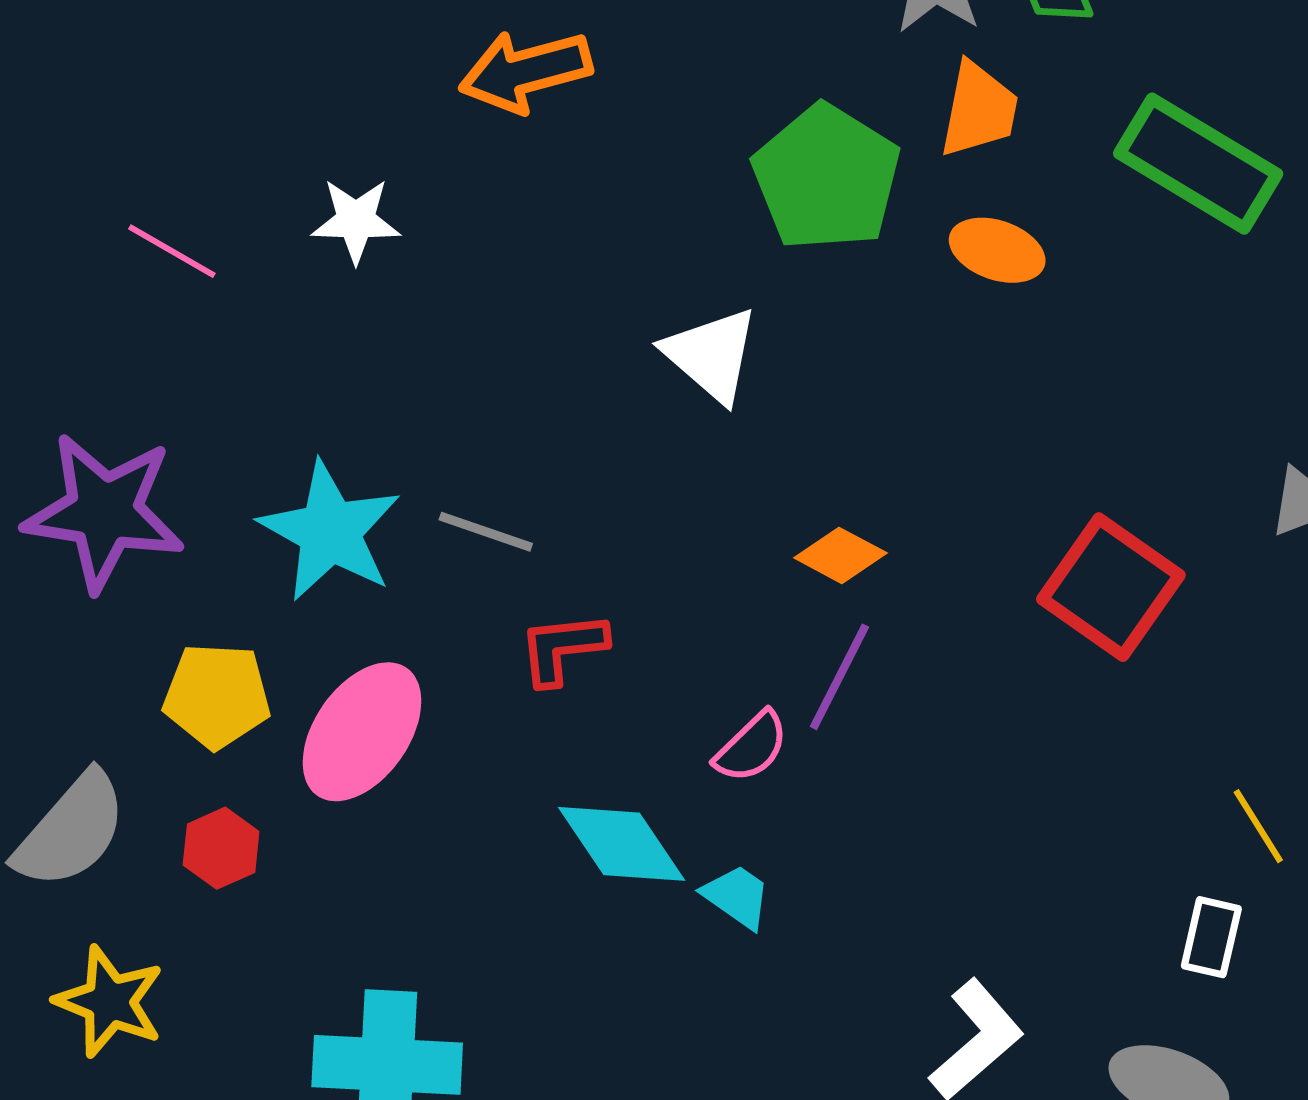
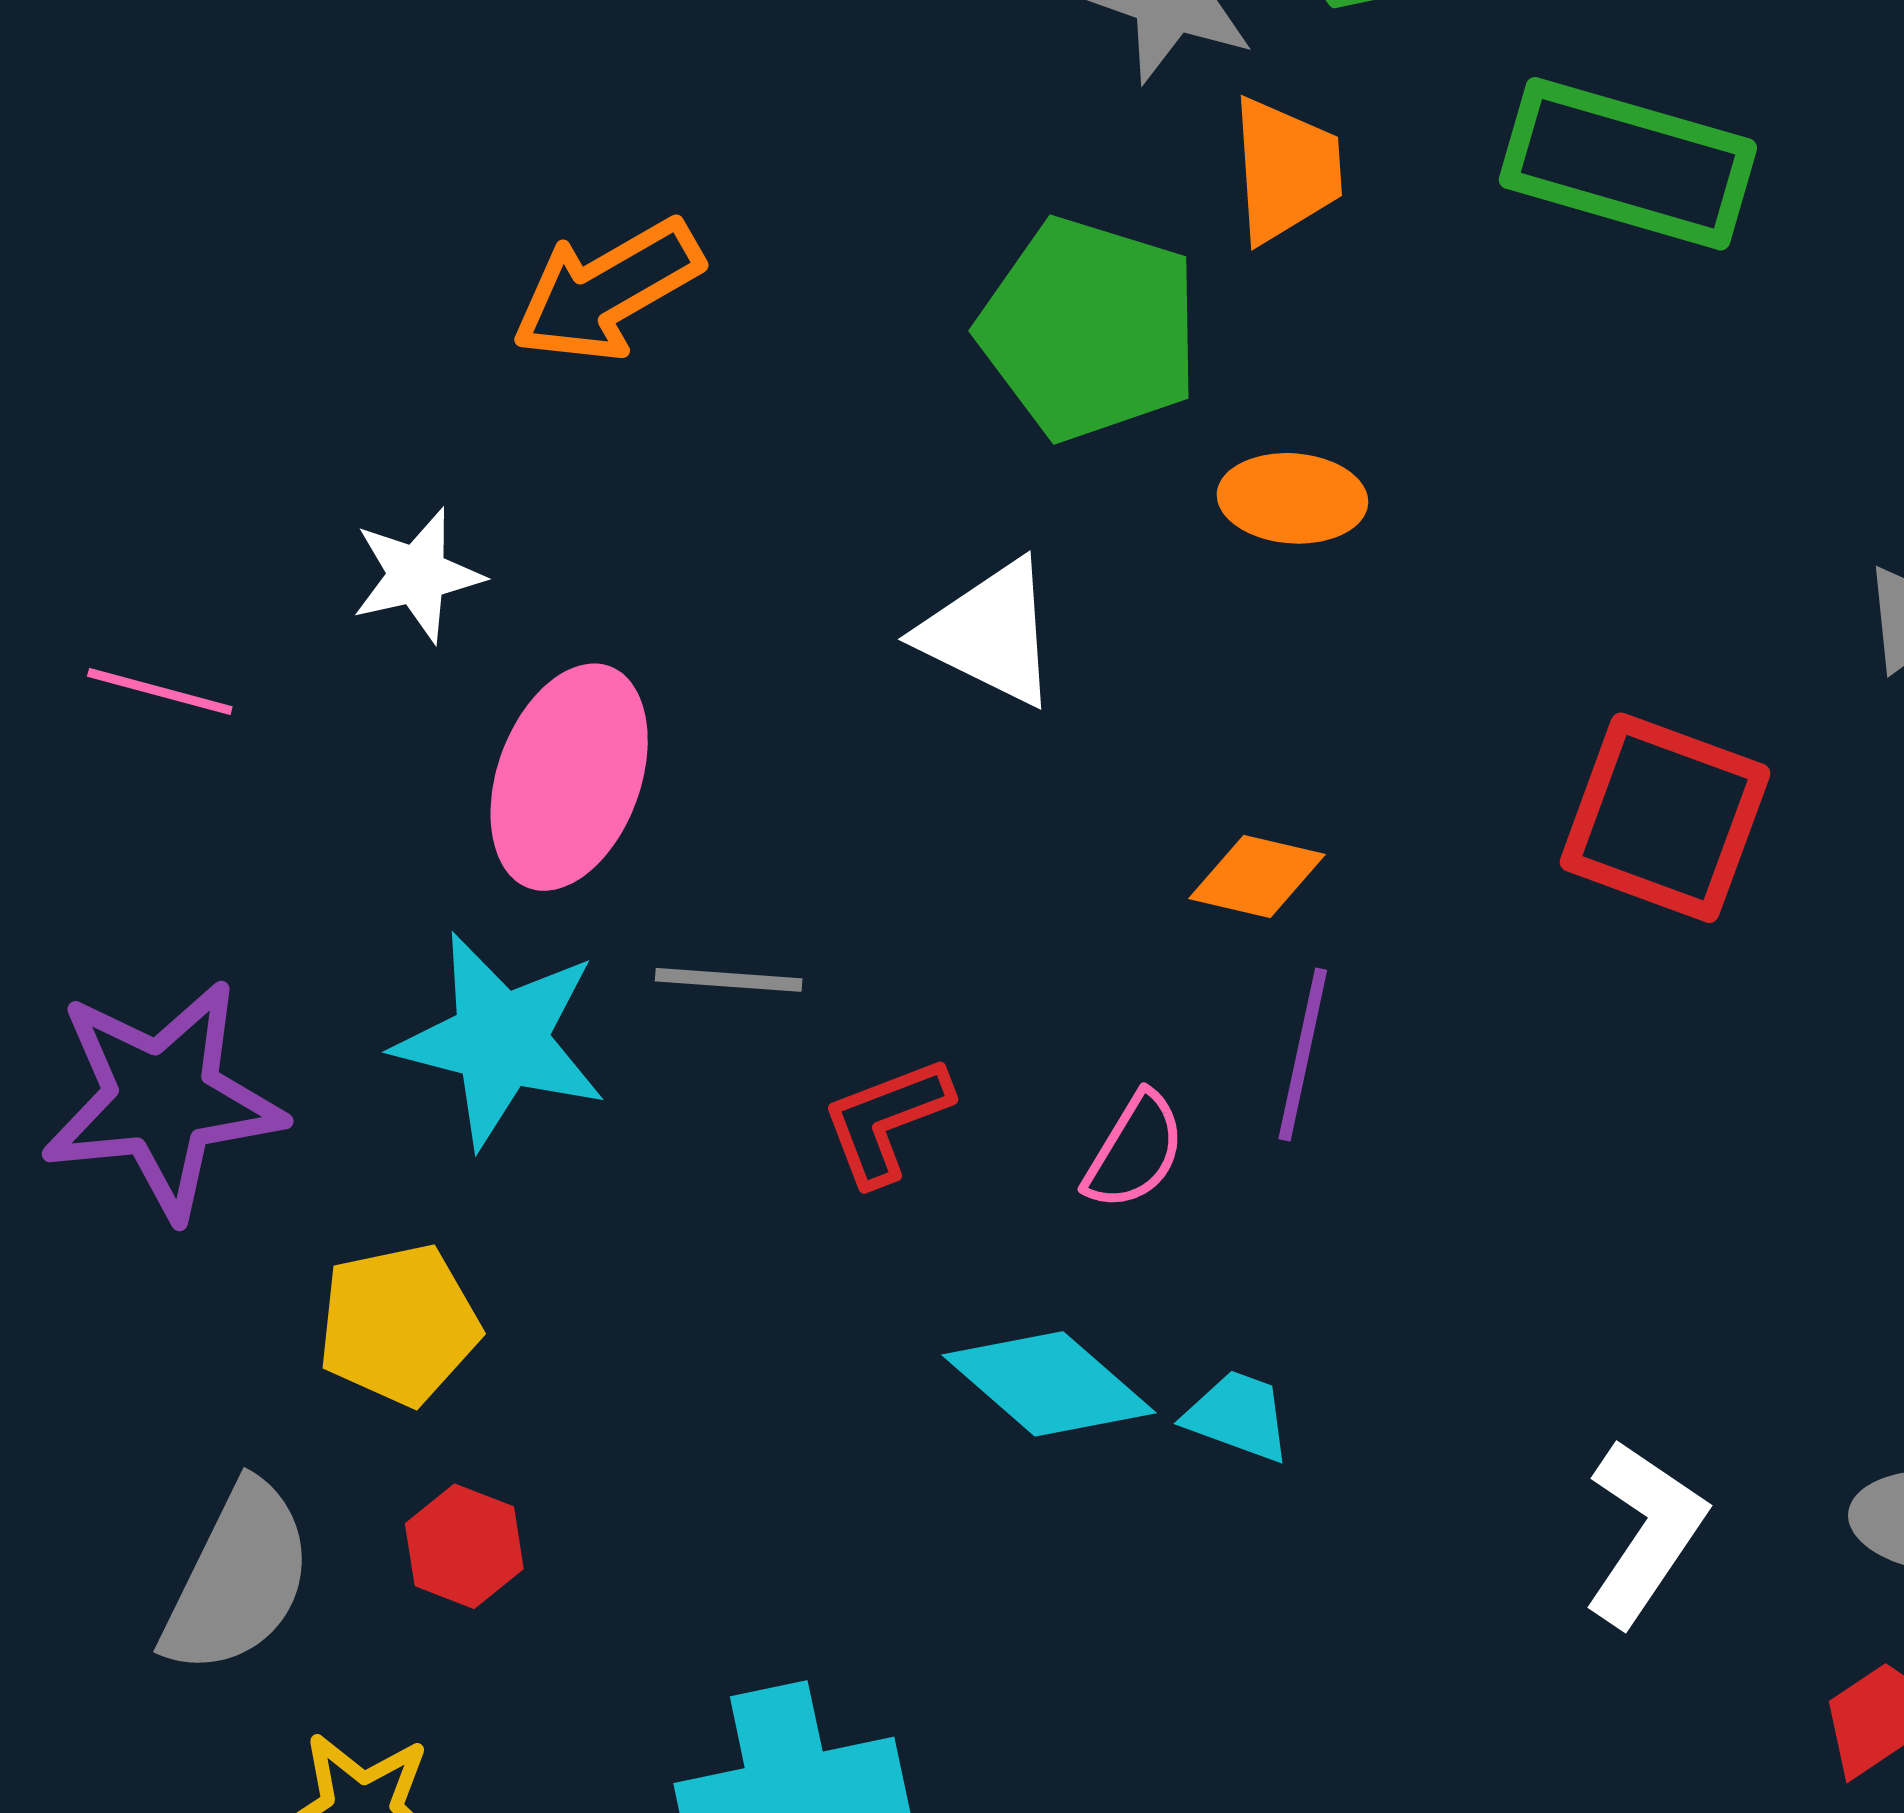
orange ellipse: (997, 250) -> (1292, 498), moved
pink ellipse: (362, 732) -> (569, 777), moved
pink semicircle: (751, 747) -> (1135, 1151), moved

